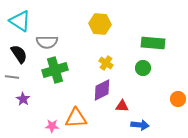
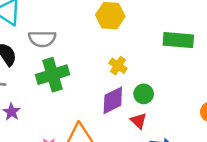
green circle: (143, 68) -> (144, 94), moved
red triangle: (122, 106) -> (138, 121), turned 40

